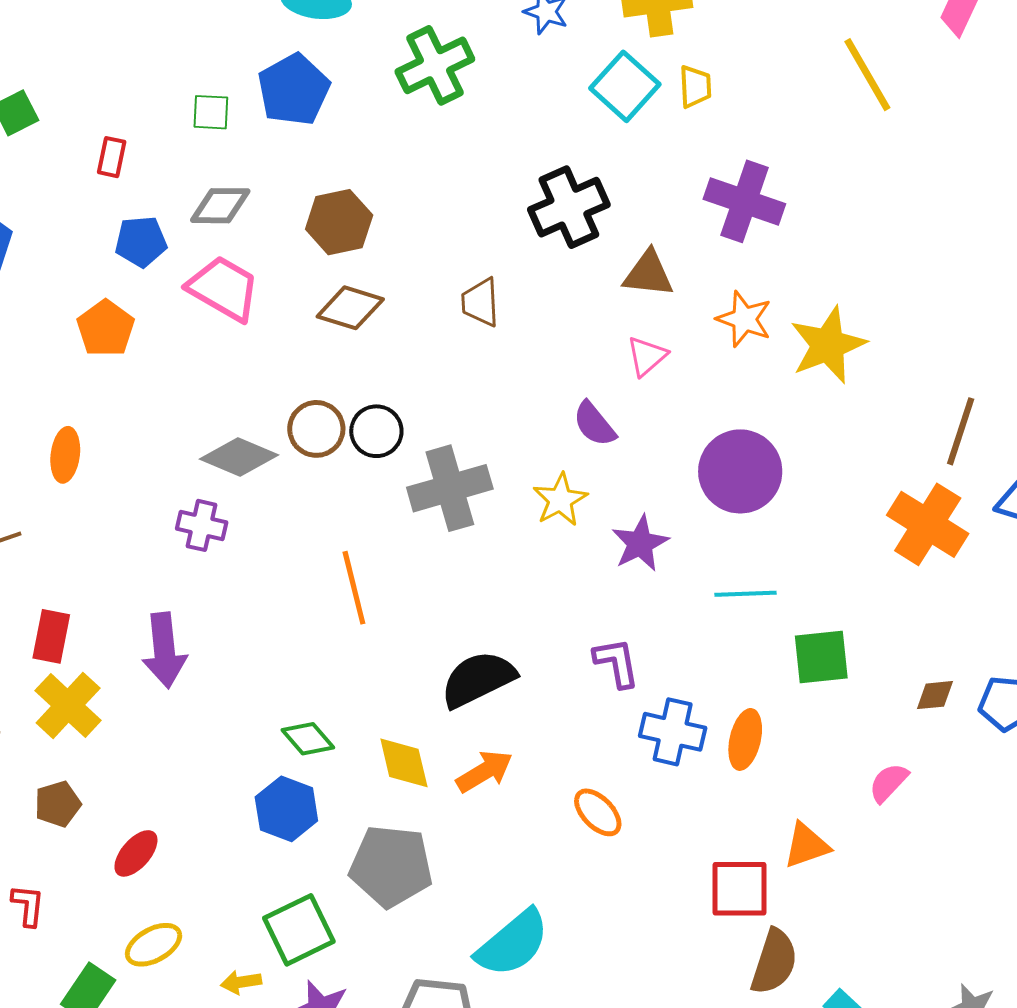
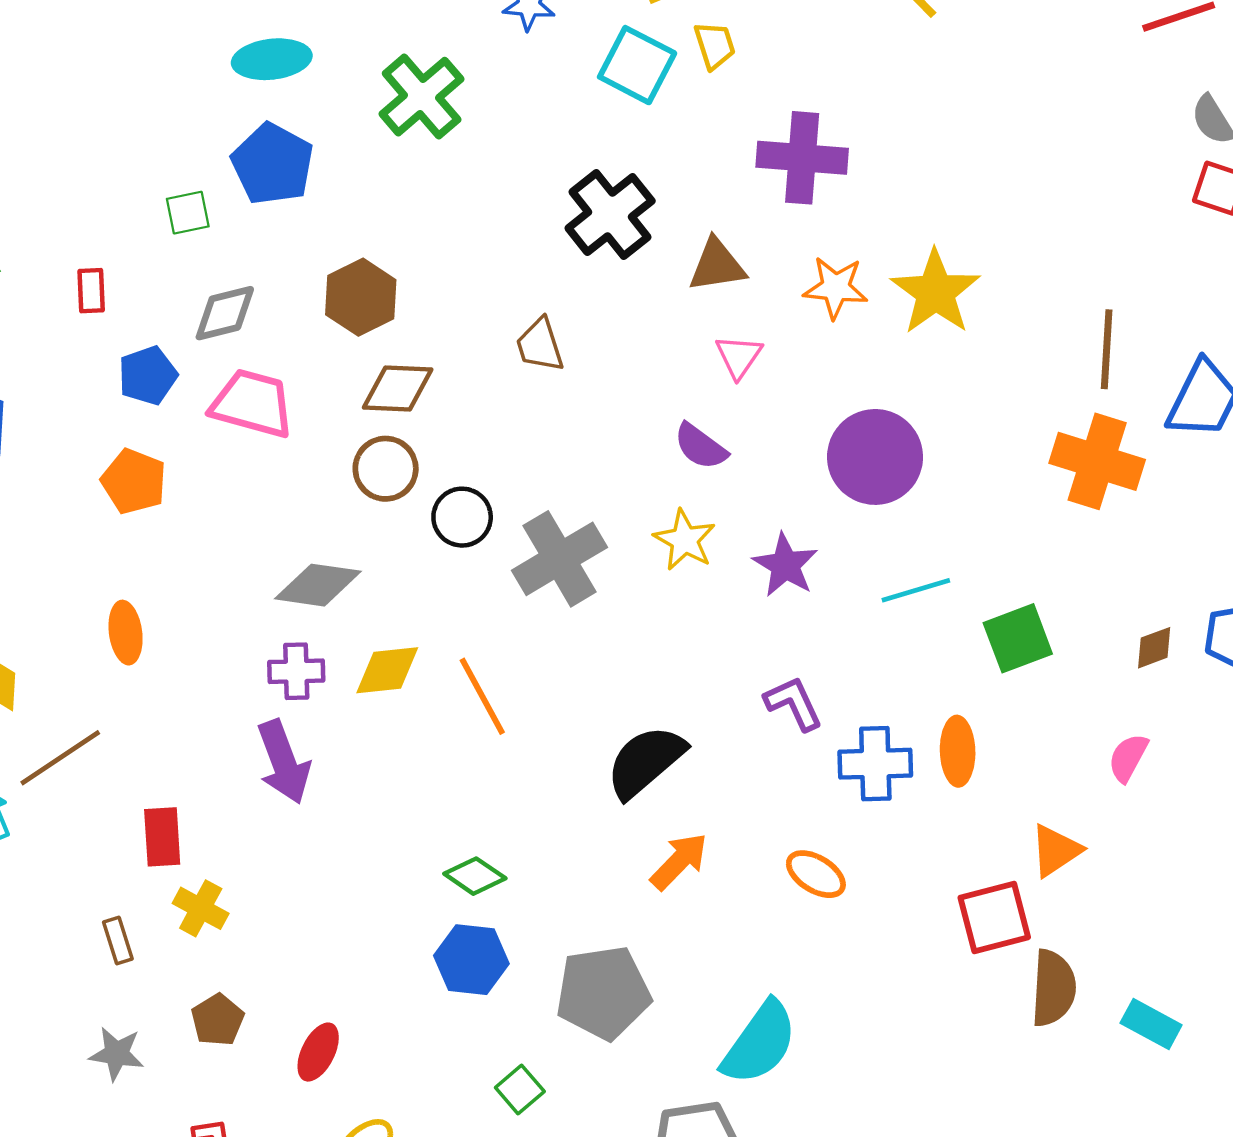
brown circle: (316, 429) -> (386, 469), moved
purple arrow: (164, 650) -> (283, 762), moved
yellow cross: (68, 705) -> (201, 908), size x0.7
yellow diamond: (404, 763) -> (387, 670), moved, turned -68
green square: (299, 930) -> (520, 1090), size x0.6

